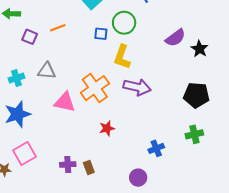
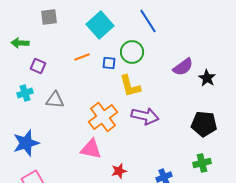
orange line: (58, 28) -> (82, 57), moved
yellow L-shape: (122, 57) -> (130, 86), turned -35
cyan cross: (16, 78) -> (25, 93), moved
pink triangle: (65, 102) -> (91, 149), moved
red star: (107, 128) -> (119, 171), moved

